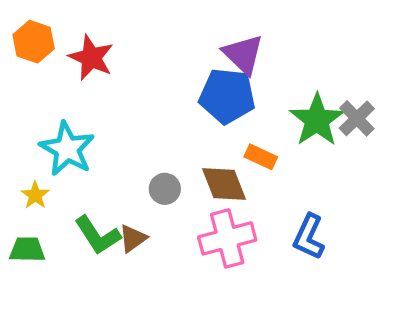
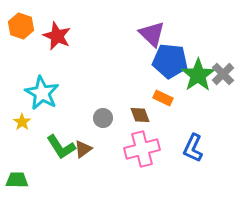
blue pentagon: (227, 96) -> (170, 61), moved
brown diamond: (224, 184) -> (140, 115), size x0.7
green trapezoid: (27, 250) -> (17, 180), moved

